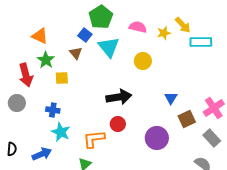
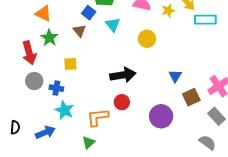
cyan triangle: (109, 47) -> (113, 25), size x0.7
yellow square: (62, 78) -> (70, 64), moved
gray circle: (17, 103) -> (34, 81), moved

